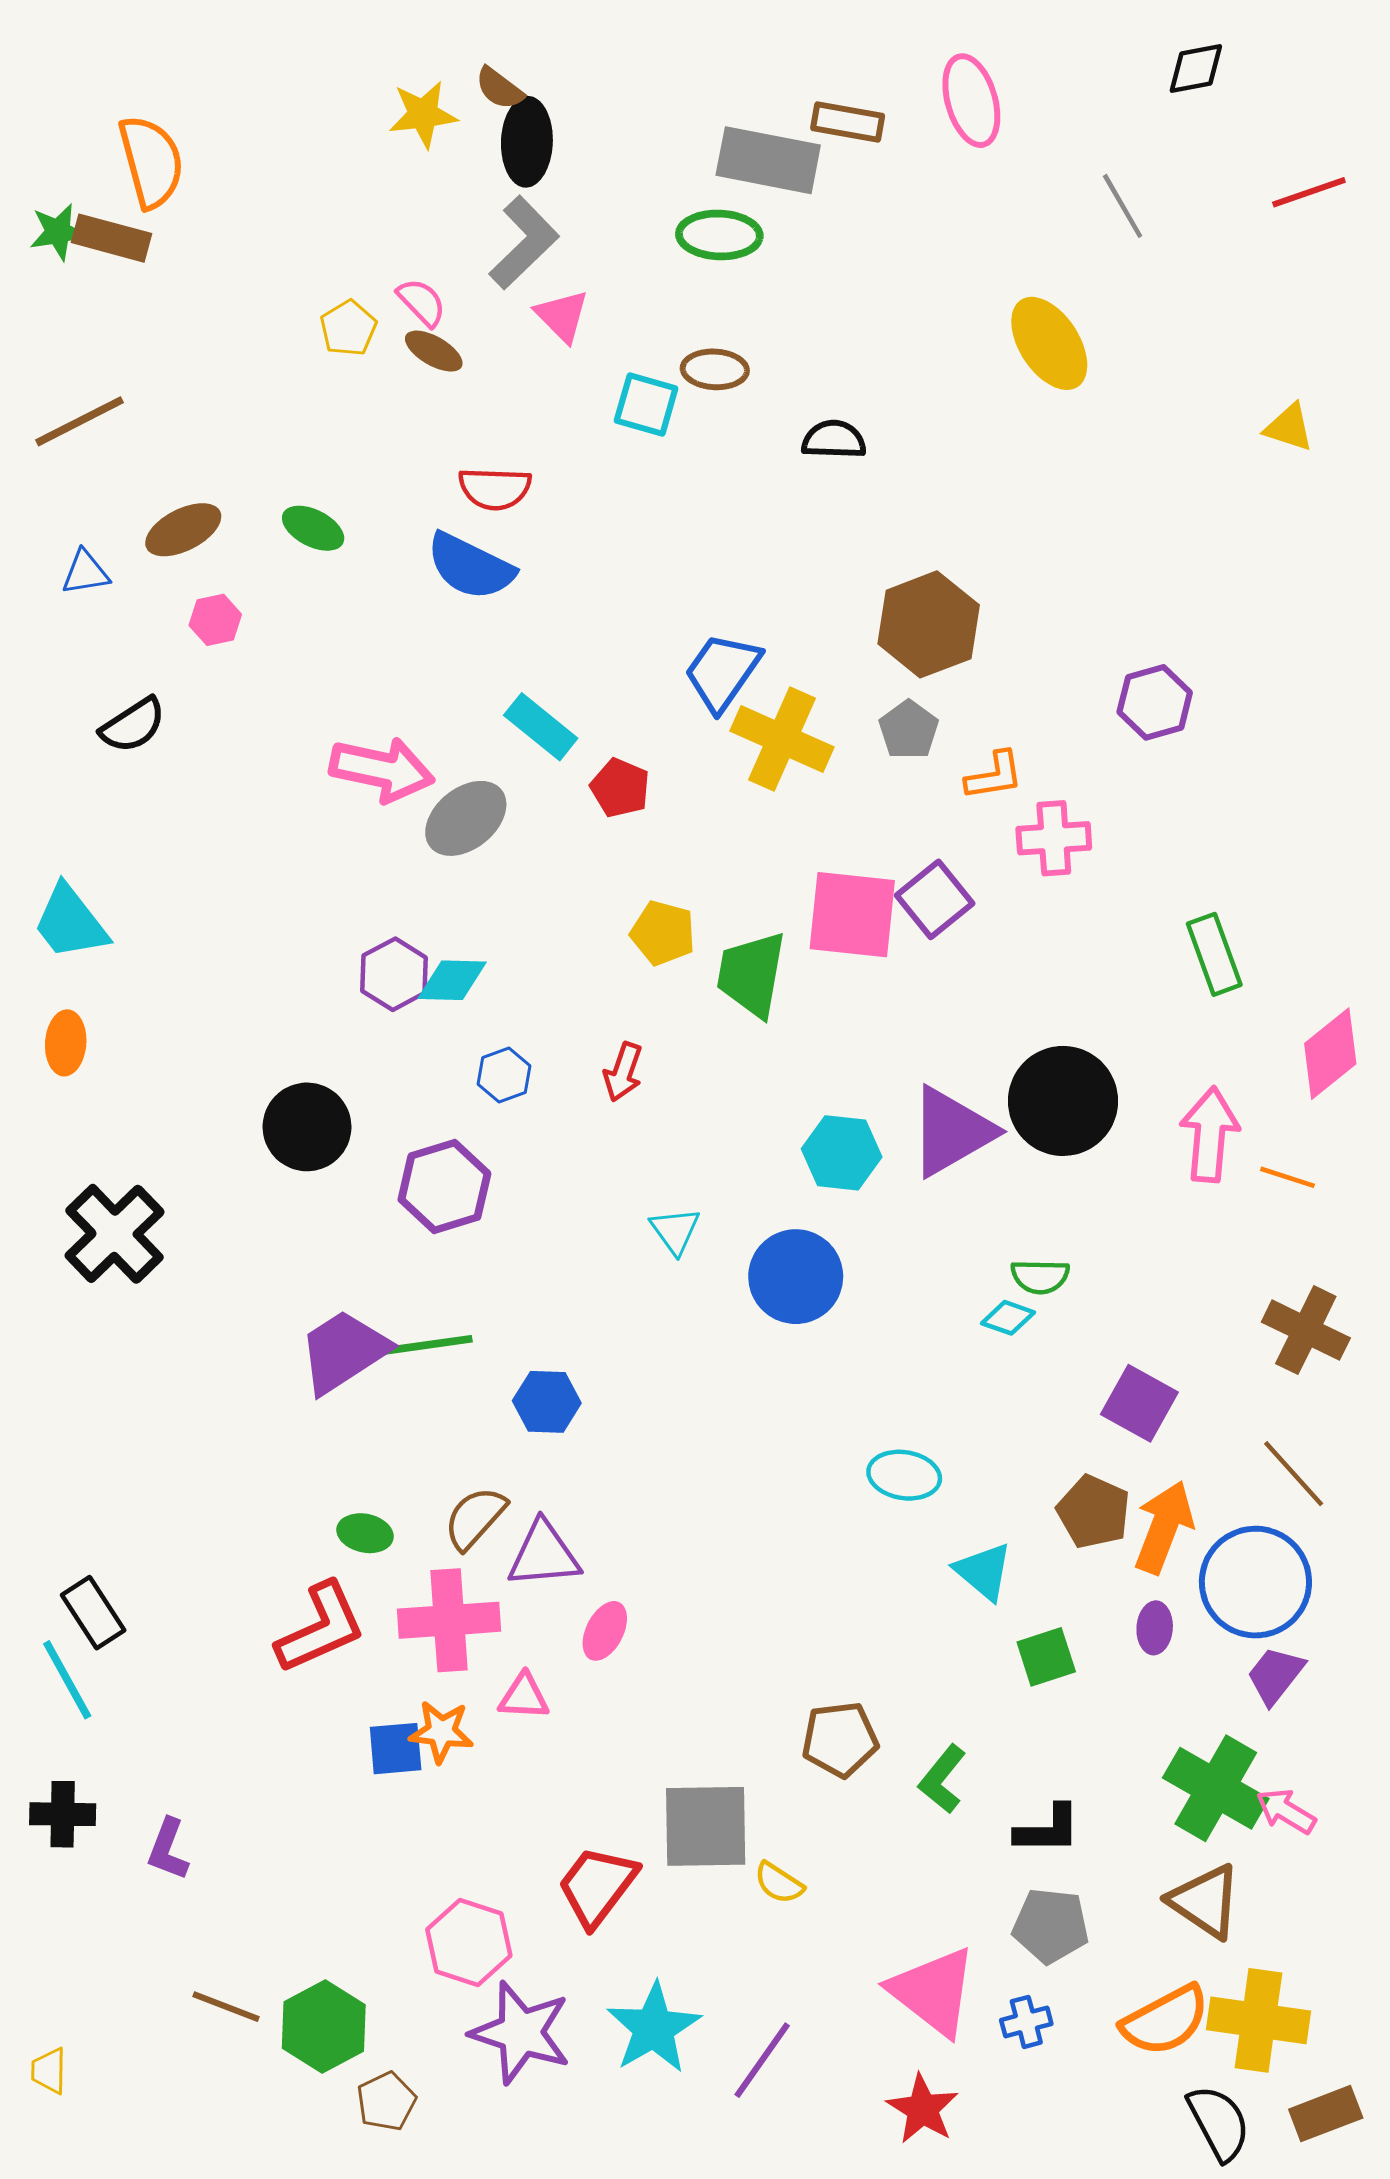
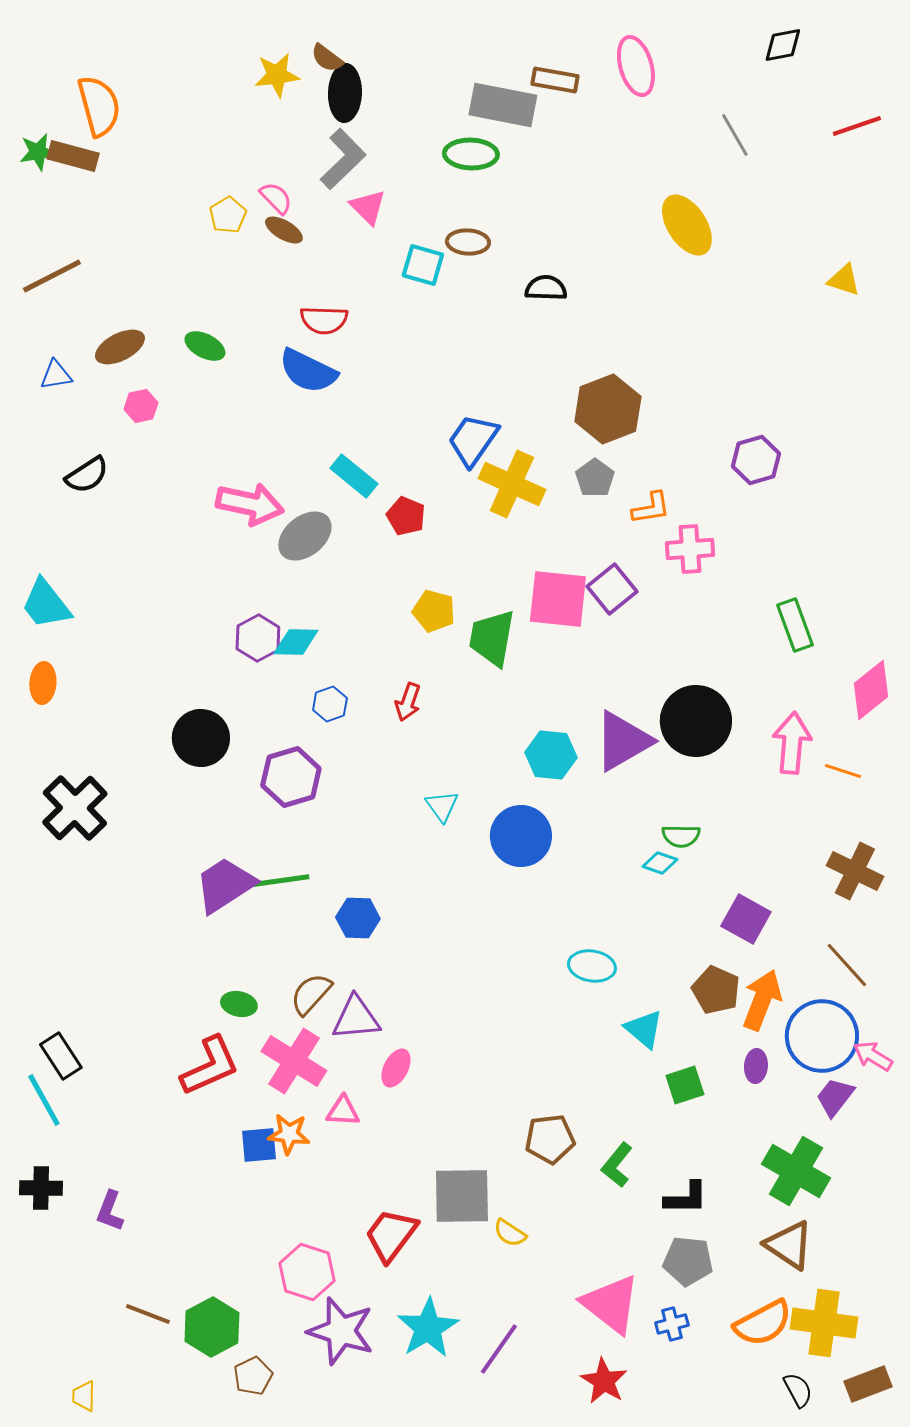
pink cross: (449, 1620) -> (294, 1061), turned 36
pink arrow: (1286, 1811) -> (873, 1056), moved
yellow trapezoid: (49, 2071) -> (84, 1396), moved
black semicircle: (1219, 2123) -> (798, 1390), size x0.7

